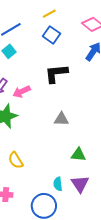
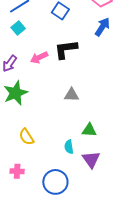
pink arrow: (22, 92) -> (39, 58), moved
cyan semicircle: (58, 184) -> (69, 147), moved

